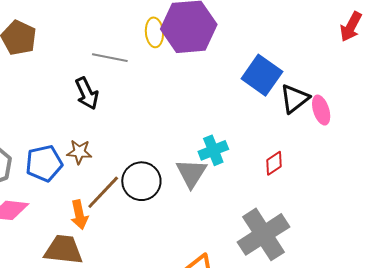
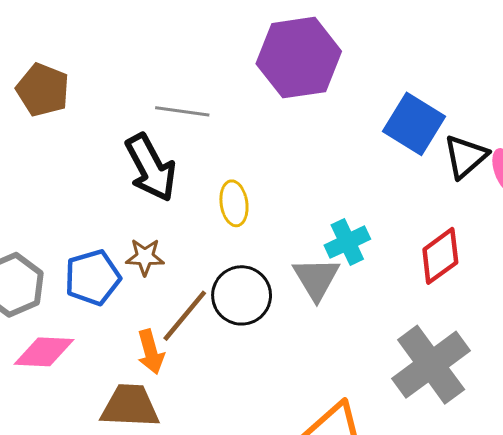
yellow ellipse: (154, 32) -> (234, 203), moved
black arrow: (87, 93) -> (151, 168), size x1.4
red diamond: (274, 163) -> (440, 256), size x1.5

